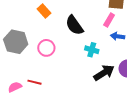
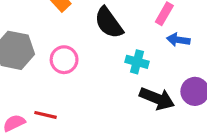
black arrow: (104, 73) -> (157, 99), turned 55

